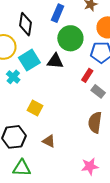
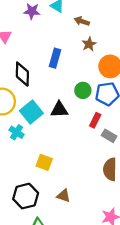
green circle: (70, 38) -> (83, 90), moved, size x0.6

